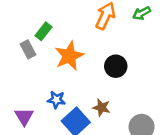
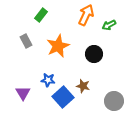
green arrow: (142, 13) -> (109, 25), moved
green rectangle: (43, 31) -> (41, 15), moved

